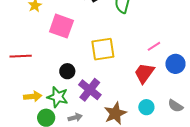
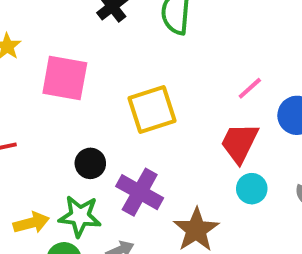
cyan circle: (146, 107) -> (252, 189), moved

